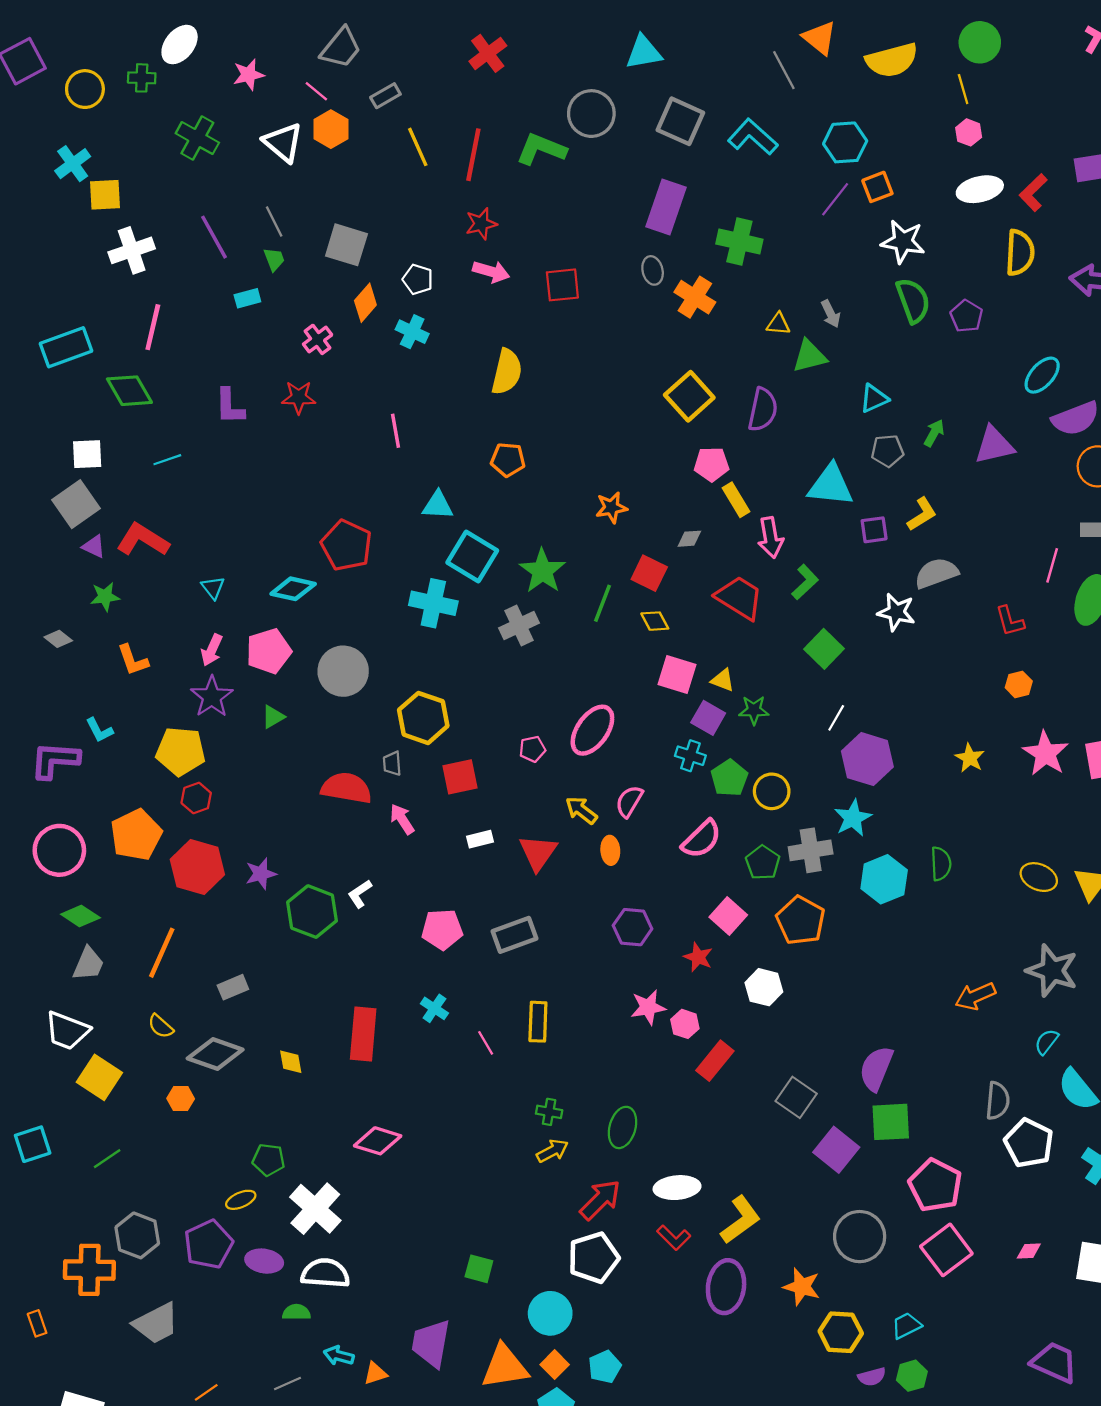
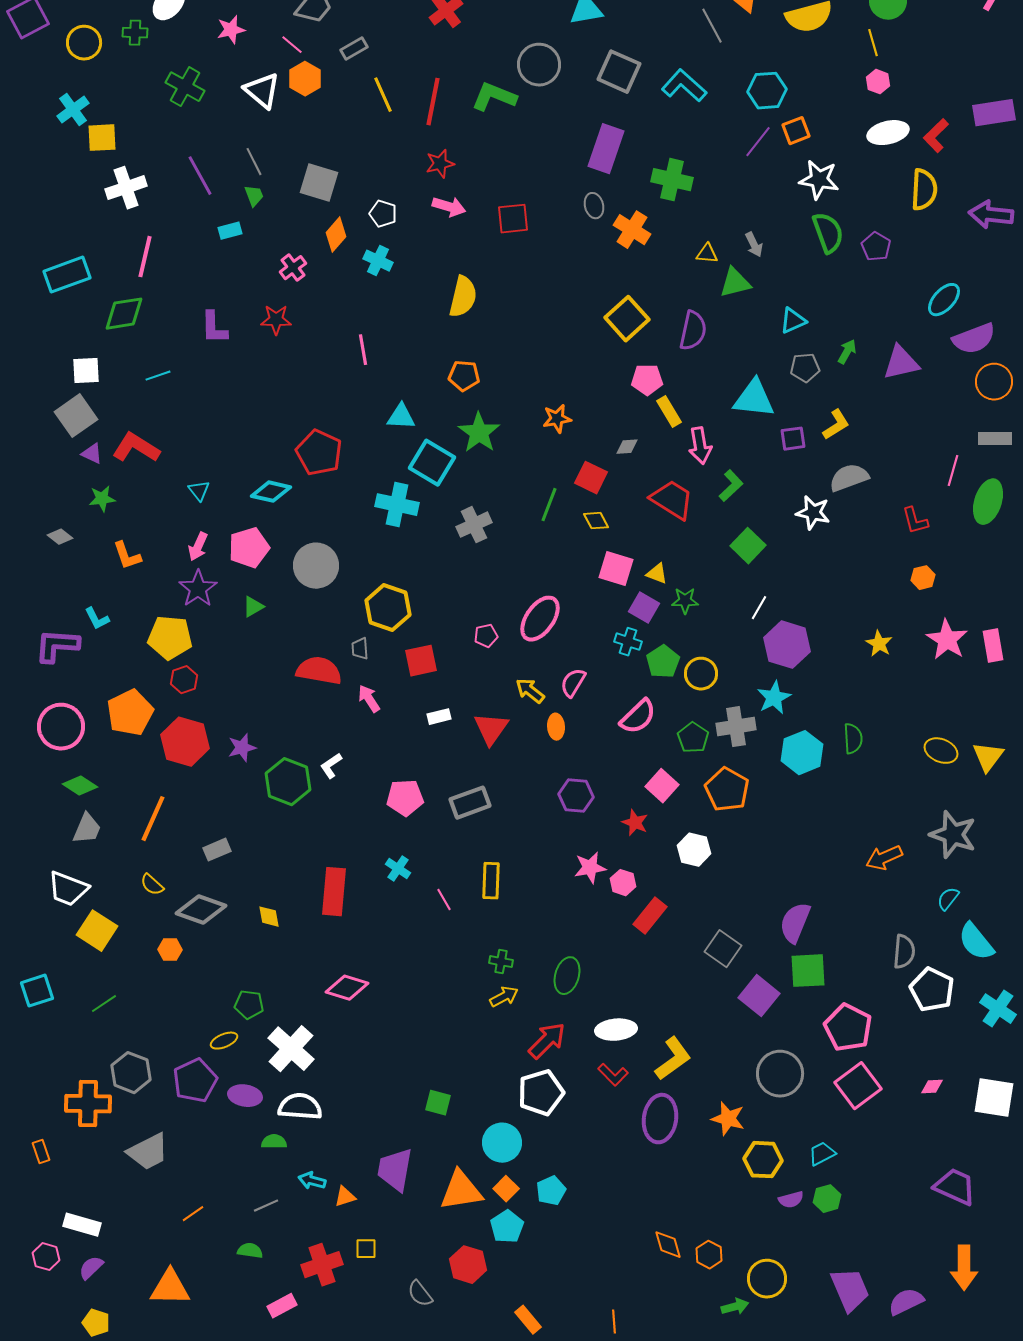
green diamond: (129, 391) -> (124, 314), turned -69
green star: (542, 571) -> (479, 433), moved

